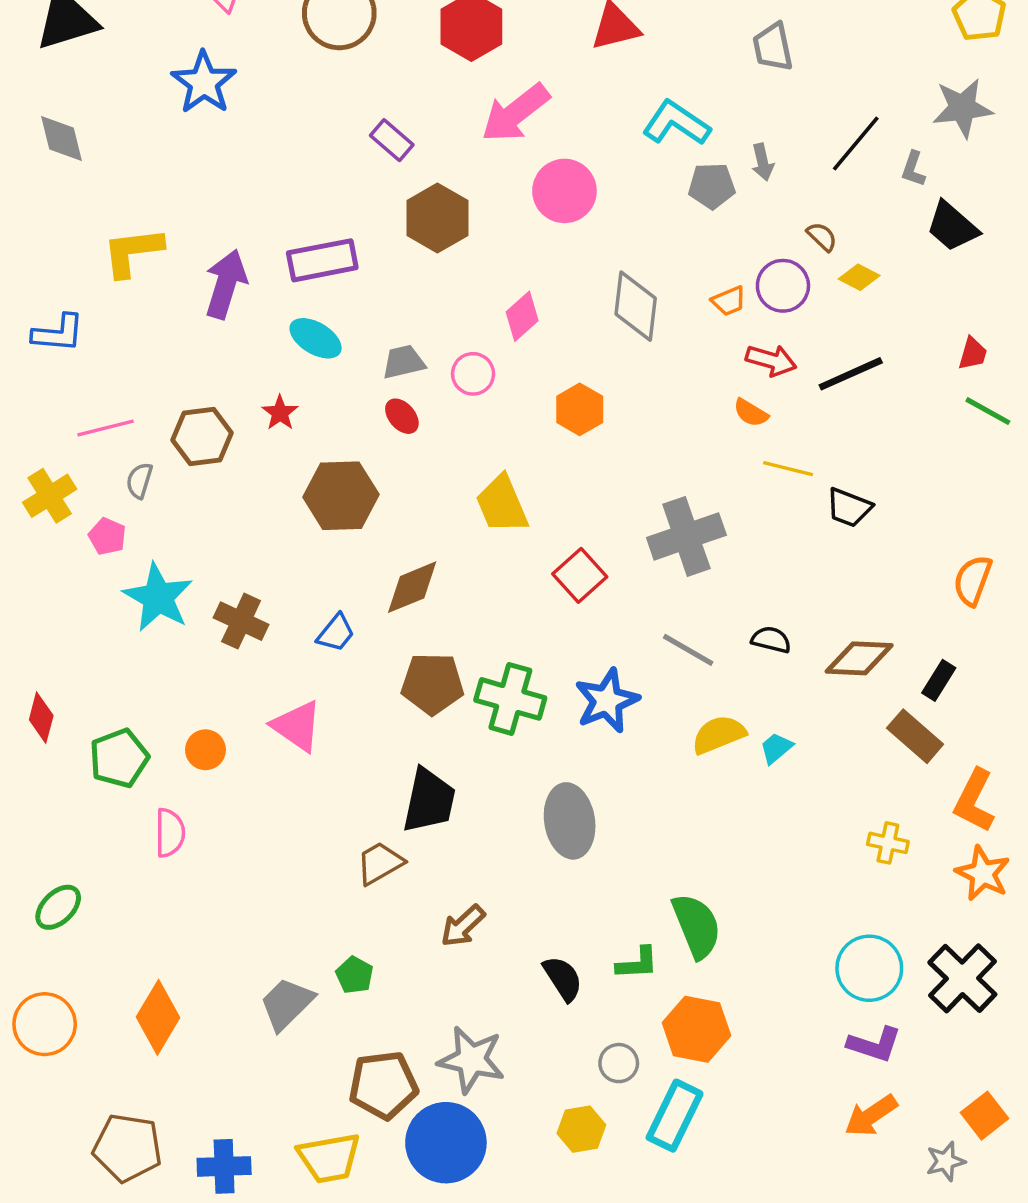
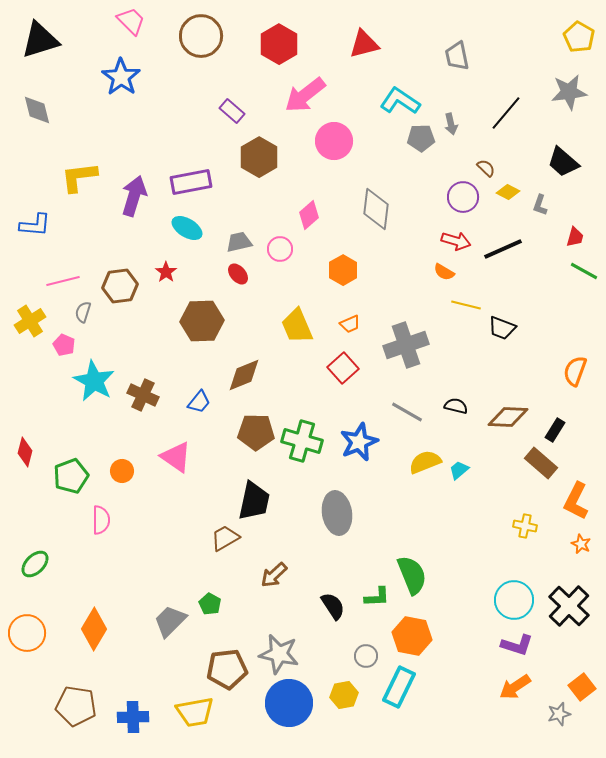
gray L-shape: (913, 169) -> (540, 205), moved
orange trapezoid: (729, 301) -> (350, 324), moved
orange star: (983, 873) -> (581, 544), size x0.6
blue circle: (446, 1143) -> (289, 703), moved

